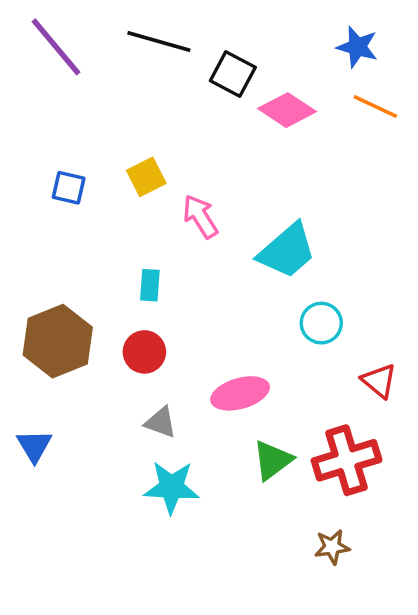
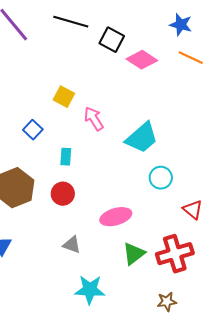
yellow square: (146, 177) -> (64, 97), turned -35
blue square: (69, 188) -> (33, 130), moved, turned 30
gray triangle: (161, 422) -> (72, 245), moved
cyan star: (171, 487) -> (90, 290), moved

